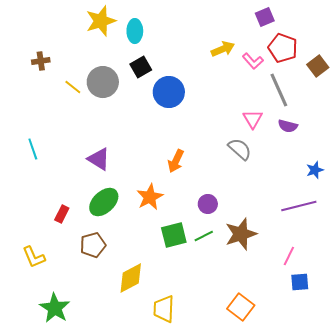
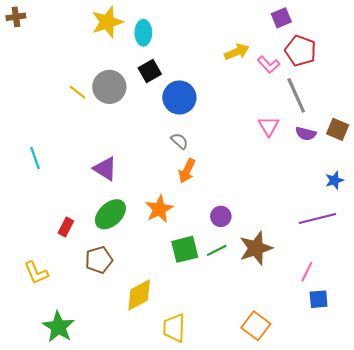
brown cross: (41, 61) -> (16, 17), moved
brown square: (318, 66) -> (338, 129), moved, turned -30
gray semicircle: (240, 149) -> (179, 141), moved, size x0.7

